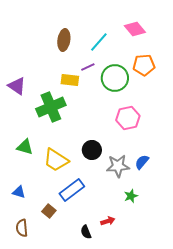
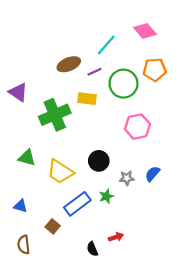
brown ellipse: (64, 40) -> (69, 64), moved, turned 60
yellow rectangle: (70, 80) -> (87, 99), moved
gray star: (118, 166) -> (127, 178), size x0.6
green star: (131, 196) -> (106, 196), moved

